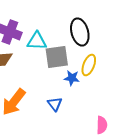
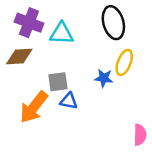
gray square: (57, 57) -> (58, 82), moved, size x0.7
blue triangle: (55, 104) -> (69, 101), moved, turned -42

